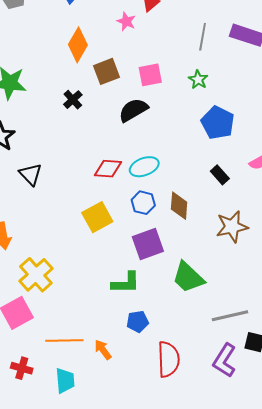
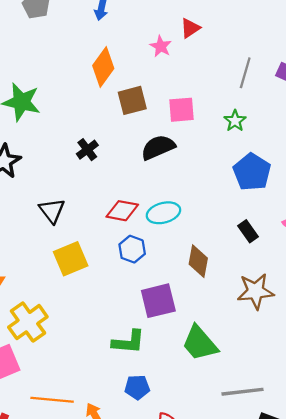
black cross: (73, 100) -> (87, 150), moved
black triangle: (31, 174) -> (52, 211), moved
blue hexagon: (143, 203) -> (132, 249), moved
yellow square: (97, 217) -> (71, 259), moved

